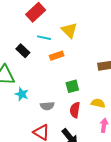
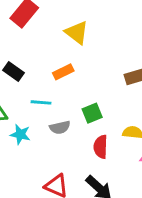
cyan line: (44, 38) -> (41, 102), moved
gray semicircle: (47, 106) -> (60, 127), moved

